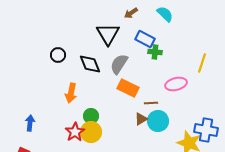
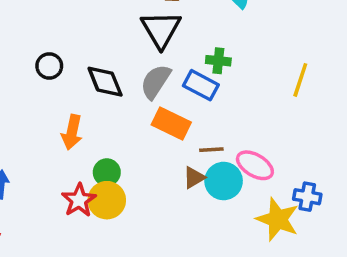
black triangle: (108, 34) -> (161, 29), moved
blue rectangle: (145, 39) -> (201, 85), moved
pink ellipse: (176, 84) -> (255, 165), moved, turned 45
blue cross: (206, 130) -> (307, 197), size x0.7

